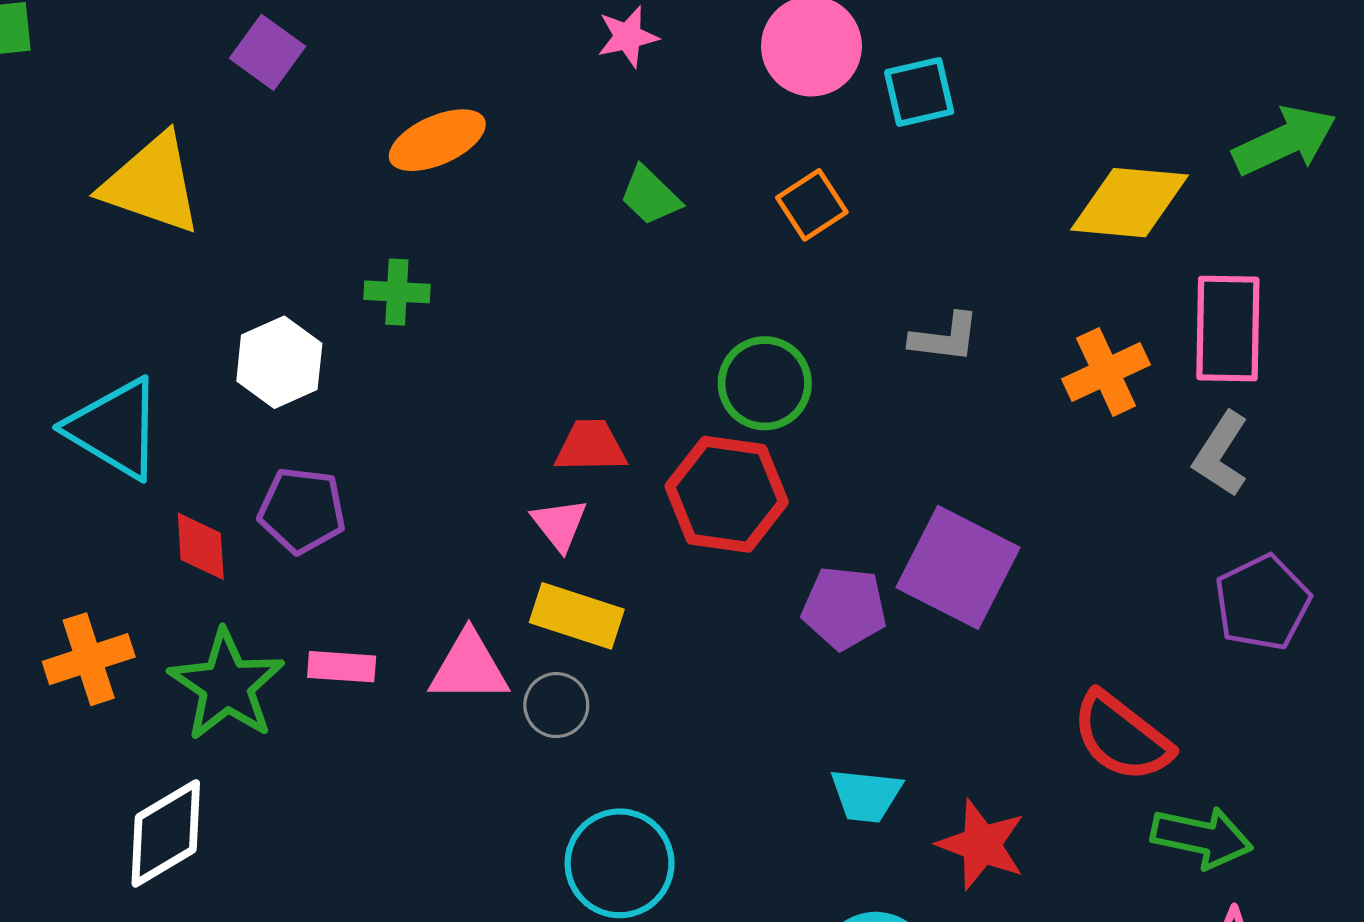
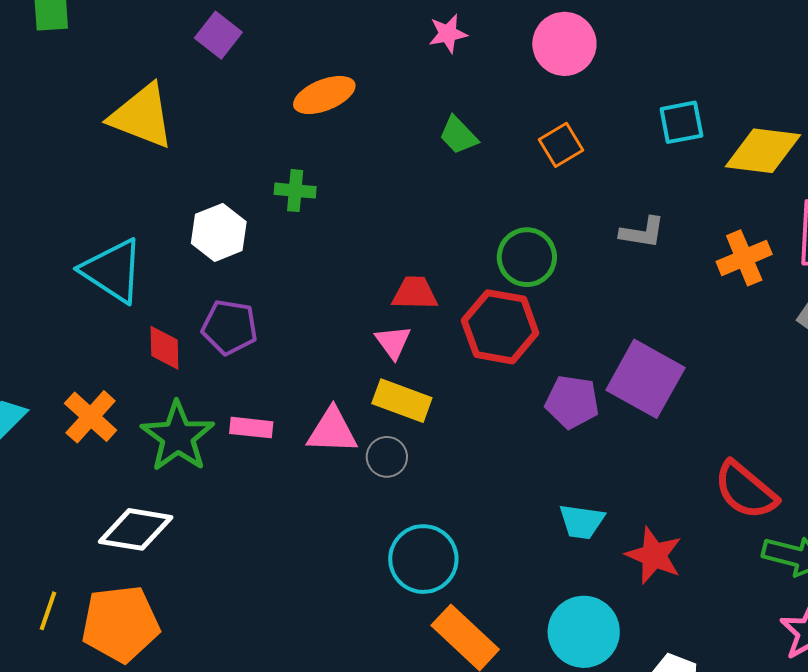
cyan square: (919, 92) -> (681, 122), moved
orange cross: (89, 659) -> (91, 417), turned -32
white diamond: (166, 833) -> (136, 529), turned 38

